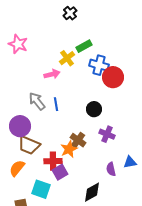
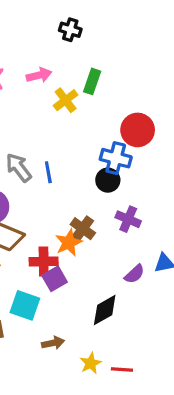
black cross: (70, 13) -> (70, 30), turned -32
green rectangle: (84, 46) -> (92, 81), turned -42
blue cross: (99, 65) -> (116, 158), moved
pink arrow: (52, 74) -> (39, 75), moved
purple semicircle: (111, 169) -> (134, 274), turned -120

